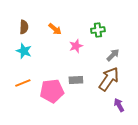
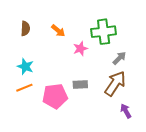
green cross: (98, 30) -> (104, 32), size x1.6
cyan star: (24, 51) -> (25, 67), moved

